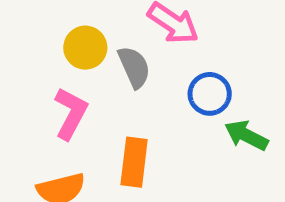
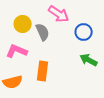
blue circle: (210, 94) -> (84, 32), moved
pink L-shape: (71, 113) -> (17, 51), turned -95

